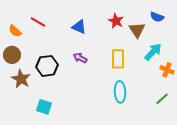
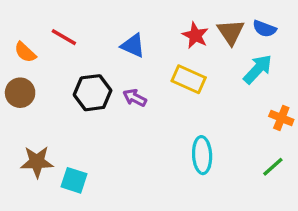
brown triangle: (137, 30) -> (231, 32), moved
cyan arrow: (153, 52) -> (258, 69), moved
yellow rectangle: (118, 59) -> (189, 79), moved, turned -66
black hexagon: (47, 66) -> (93, 93), moved
brown star: (21, 79) -> (37, 162), moved, turned -30

